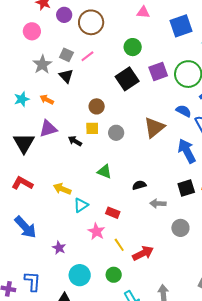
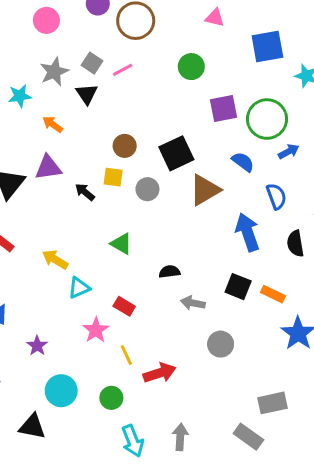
black square: (127, 79) -> (176, 153), moved
cyan star: (22, 99) -> (20, 96), moved
blue semicircle: (184, 111) -> (243, 162), moved
black square: (186, 188) -> (238, 287), turned 30

